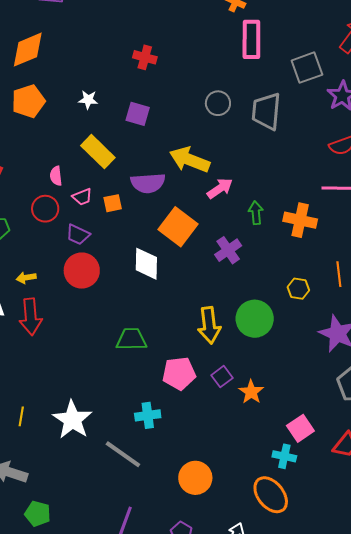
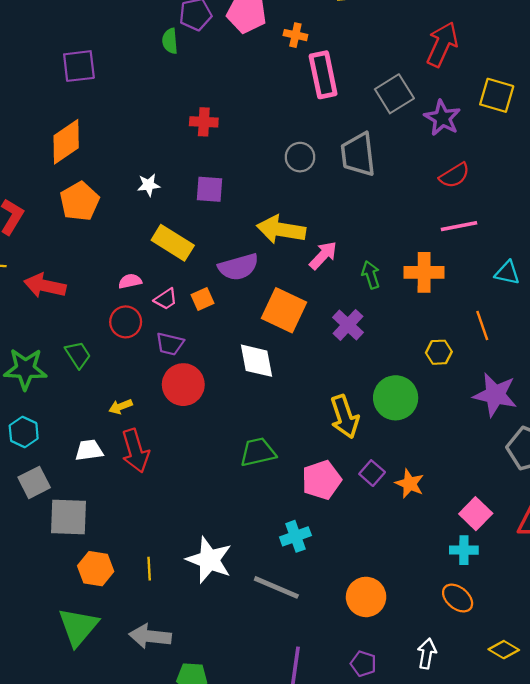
pink semicircle: (56, 176) -> (130, 281), turned 96
orange ellipse: (271, 495) -> (458, 598), size x0.7

